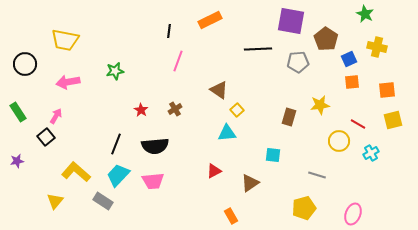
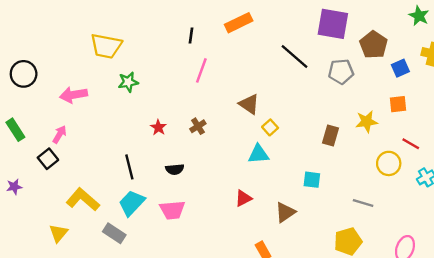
yellow trapezoid: (65, 40) -> (106, 46), moved
black line: (258, 49) -> (294, 56), turned 44
orange square: (352, 82) -> (398, 104), moved
black line: (116, 144) -> (129, 167), turned -35
black semicircle: (155, 146) -> (175, 169), size x0.6

